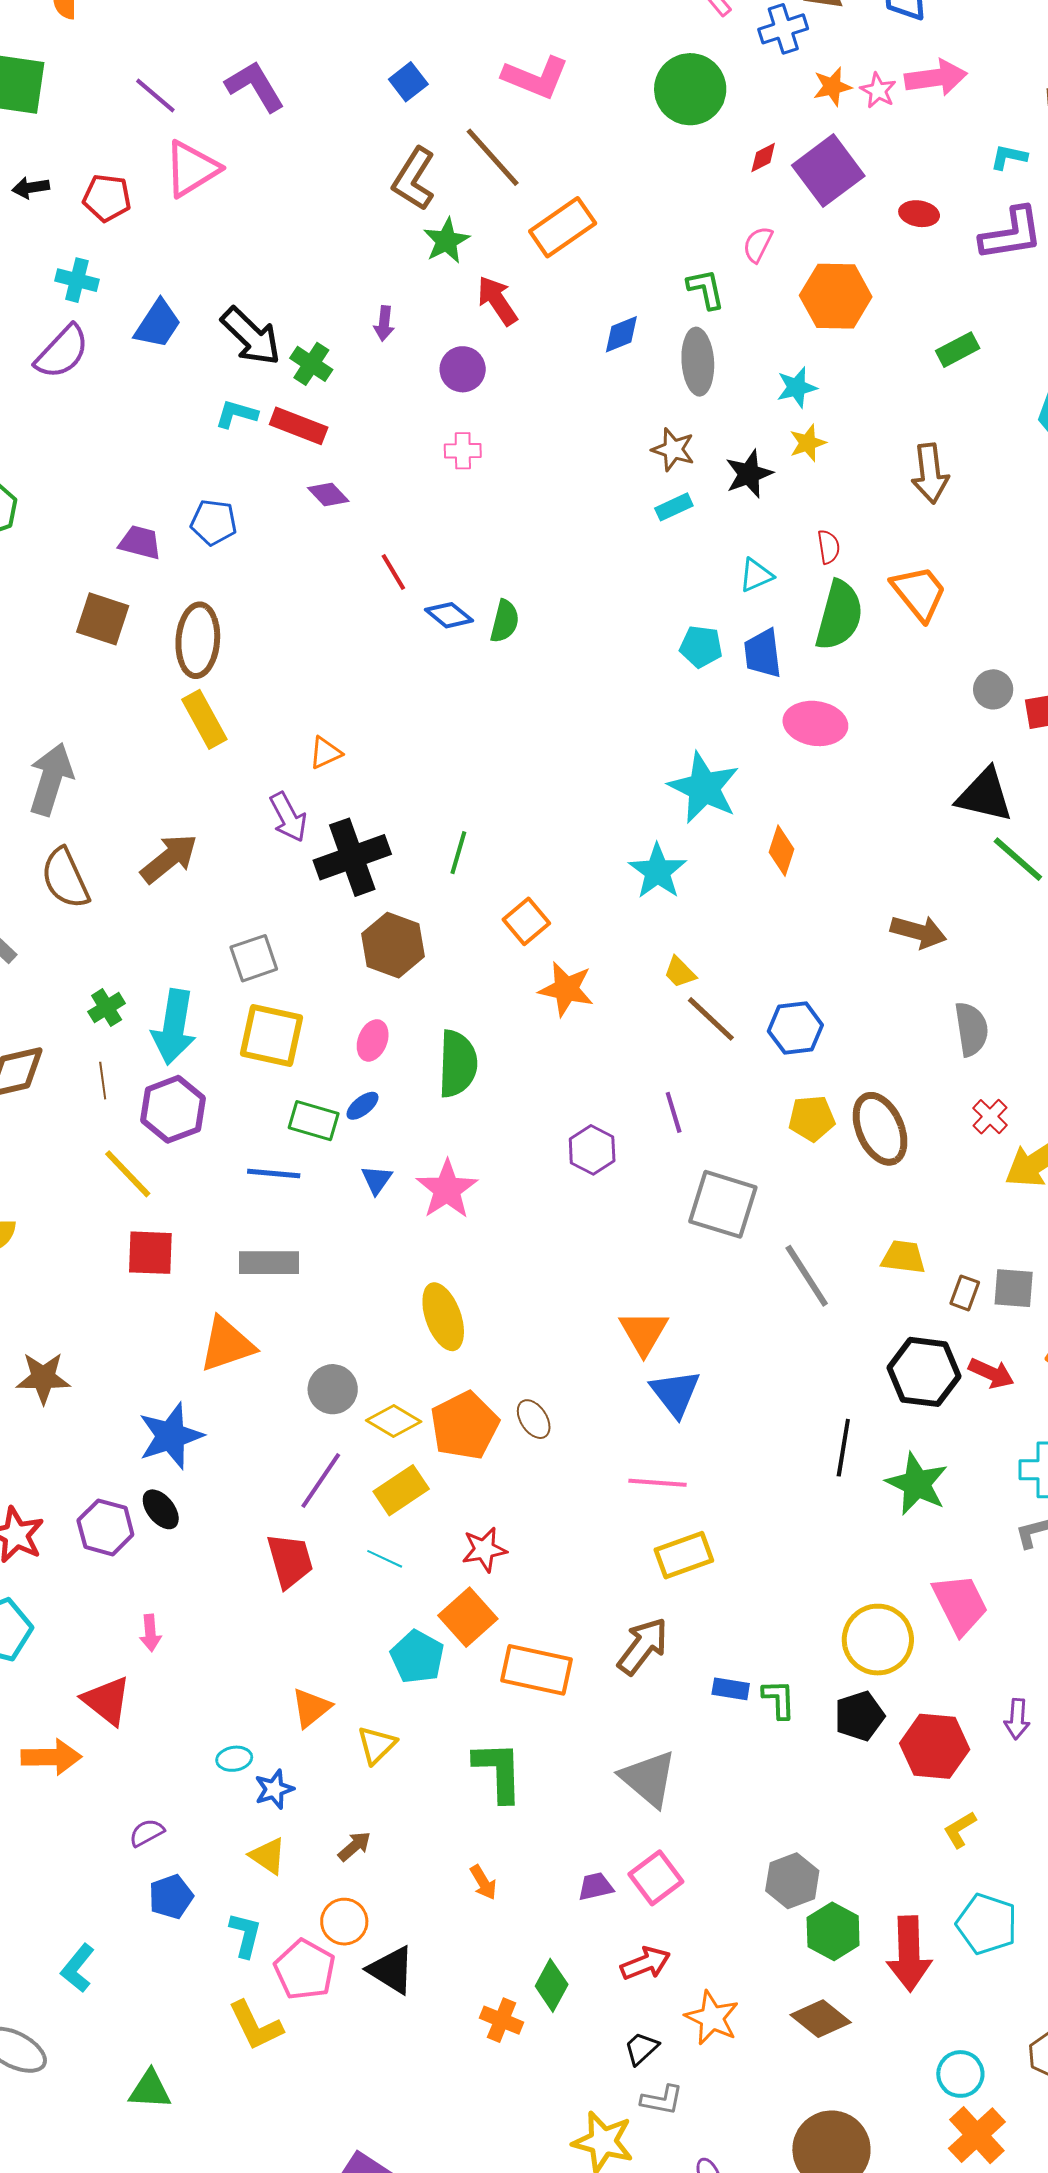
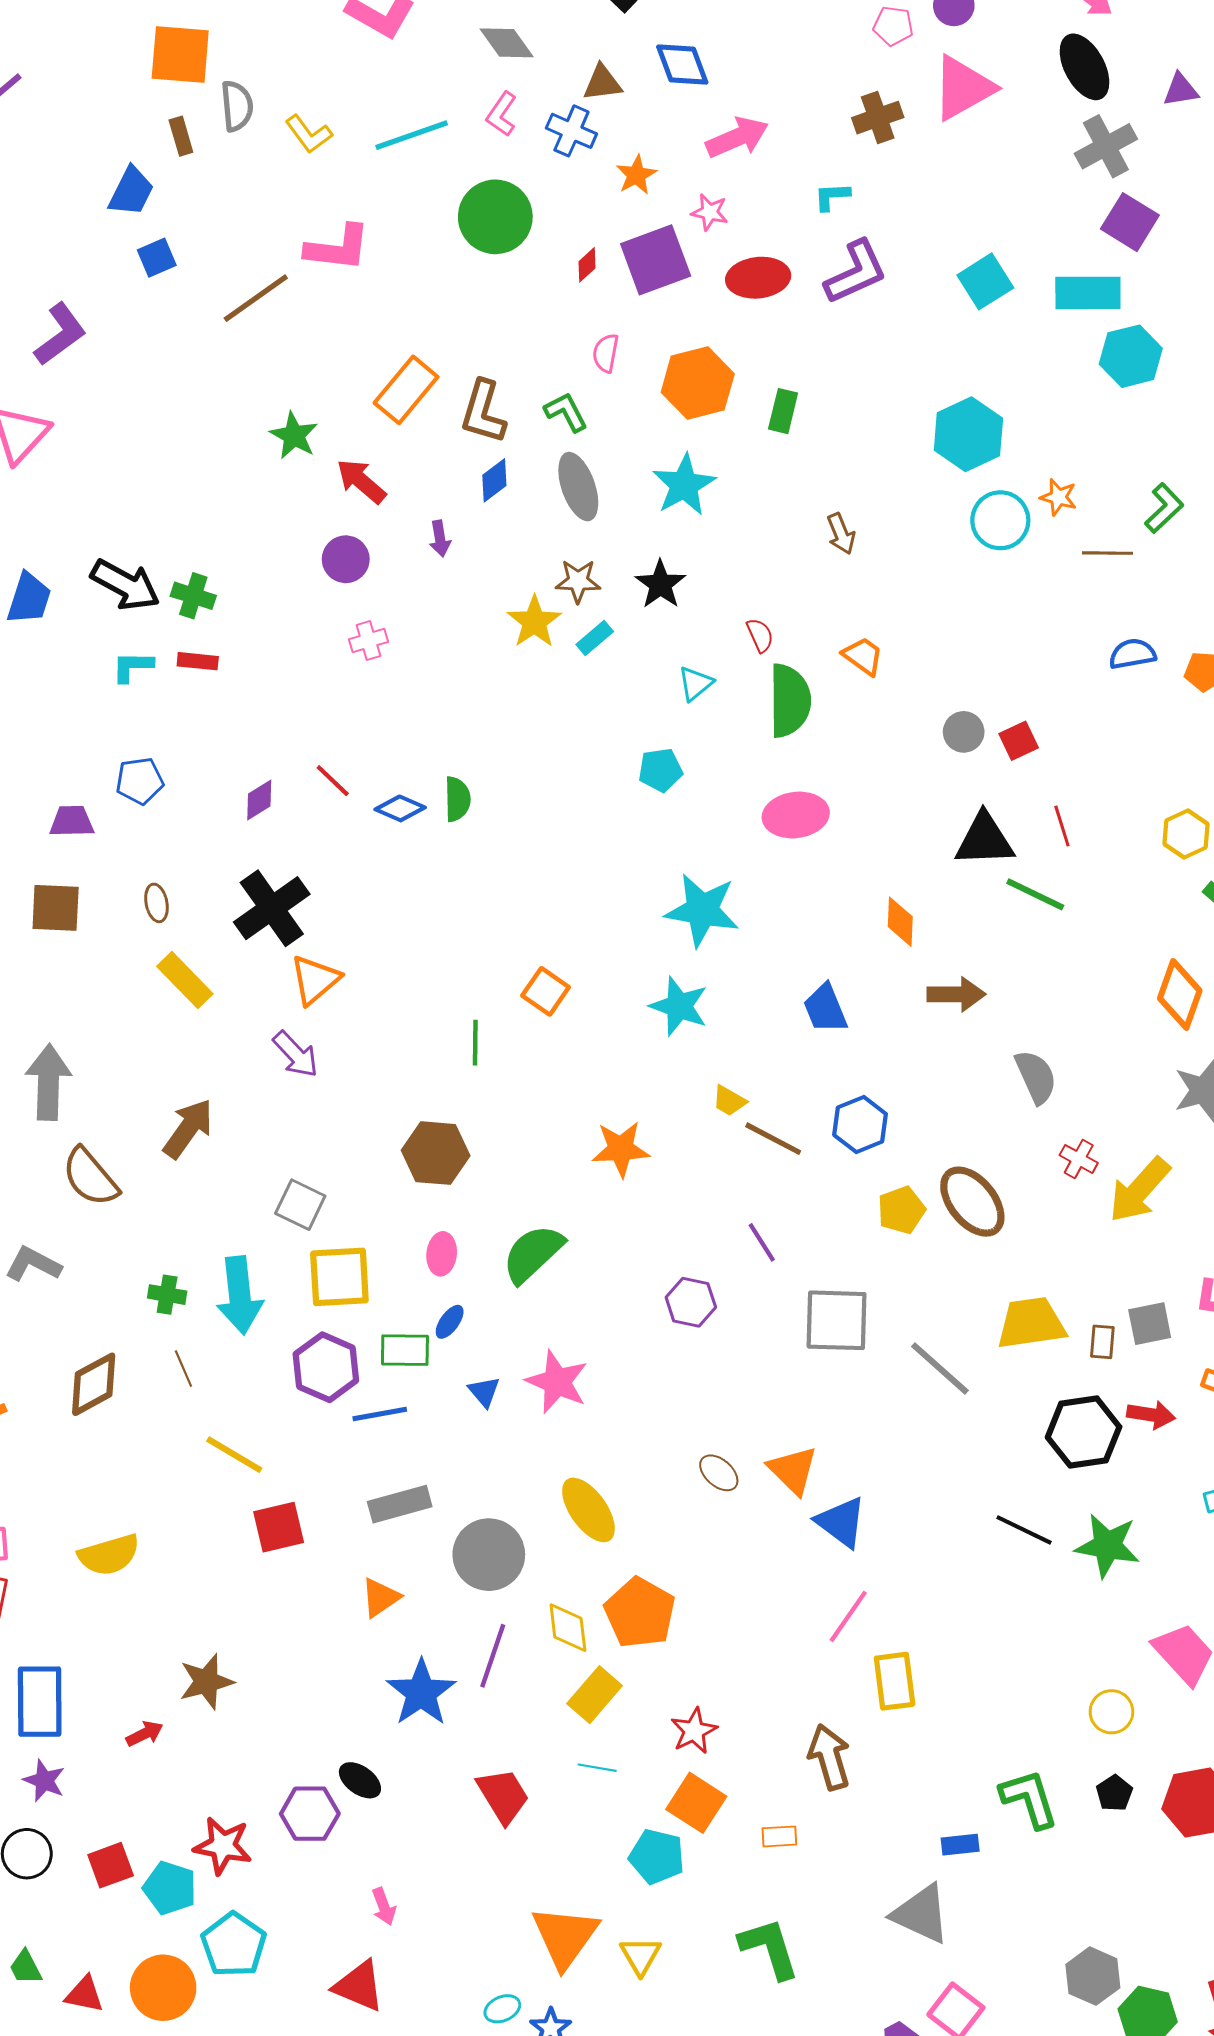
blue cross: (783, 29) -> (571, 131), turned -33
blue square: (408, 82) -> (157, 258), moved, turned 30
purple L-shape: (255, 86) -> (60, 334), turned 100
pink star: (878, 91) -> (710, 212), moved
brown line: (493, 157) -> (256, 298), moved, turned -68
purple square: (828, 171) -> (656, 260), turned 32
brown L-shape: (414, 179) -> (483, 412), moved
red ellipse: (919, 214) -> (758, 278), size x1.5
purple arrow: (384, 324) -> (440, 539), moved
green rectangle: (958, 350) -> (783, 411), moved, turned -33
cyan star: (797, 387) -> (684, 485), size x1.5
red rectangle: (299, 426) -> (198, 661), size x0.7
yellow star: (808, 443) -> (534, 622), moved, size x1.4
brown arrow: (930, 473) -> (841, 534), size x0.7
purple diamond: (328, 494) -> (259, 800), moved, turned -63
orange trapezoid: (919, 593) -> (863, 656), size x0.7
brown ellipse: (198, 640) -> (156, 903), size x0.5
blue trapezoid: (763, 653) -> (825, 1008), moved
orange triangle: (325, 753) -> (315, 980), size x1.5
orange diamond: (781, 851) -> (900, 922), moved
black cross: (352, 857) -> (272, 908), moved
orange square: (526, 921) -> (546, 991), moved
gray square: (254, 958) -> (300, 1205), turned -30
green cross: (107, 1008) -> (167, 1295), turned -33
green semicircle: (458, 1064) -> (533, 1254), turned -120
purple hexagon: (173, 1109) -> (326, 1367), moved
yellow trapezoid: (903, 1257) -> (1031, 1323), size x1.5
orange triangle: (227, 1345) -> (380, 1598), size x0.7
gray circle: (333, 1389) -> (489, 1555), moved, size x1.4
brown ellipse: (534, 1419) -> (719, 1473), moved
yellow diamond: (394, 1421) -> (568, 1628), turned 68
blue star: (171, 1436) -> (421, 1693), moved
black line: (843, 1448) -> (1024, 1530), turned -58
purple line: (321, 1480) -> (493, 1656), moved
pink line: (657, 1483) -> (848, 1616), turned -44
yellow rectangle: (684, 1555) -> (895, 1681), turned -62
yellow circle: (878, 1640) -> (1112, 1712), size x0.6
brown arrow: (643, 1646) -> (829, 1757), moved, turned -38
orange rectangle: (537, 1670) -> (779, 1836), size x0.5
blue rectangle: (731, 1689) -> (960, 1845), moved
green L-shape: (779, 1699) -> (1029, 1799), size x1.5
orange triangle: (311, 1708) -> (565, 1937), size x1.6
black pentagon: (859, 1716) -> (1114, 1793), size x0.7

